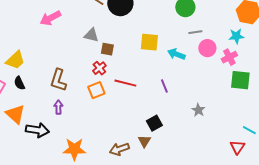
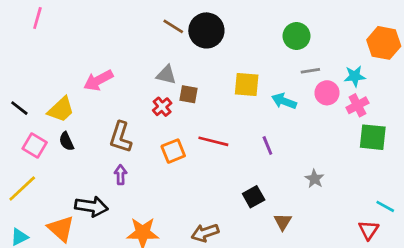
pink arrow: (50, 18) -> (98, 80), moved
cyan star: (236, 36) -> (355, 76), moved
red cross: (99, 68) -> (162, 107), moved
orange triangle: (15, 114) -> (61, 229), moved
brown triangle: (144, 141) -> (283, 222), moved

